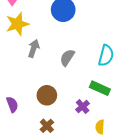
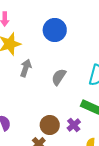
brown circle: (47, 95) -> (50, 125), moved

